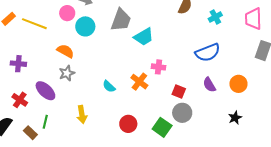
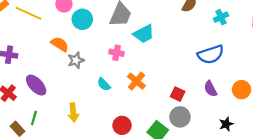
pink cross: (159, 67) -> (117, 53), moved
gray star: (67, 73) -> (76, 60), moved
black star: (235, 118) -> (226, 124), moved

